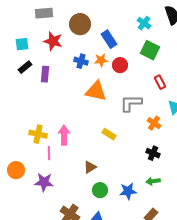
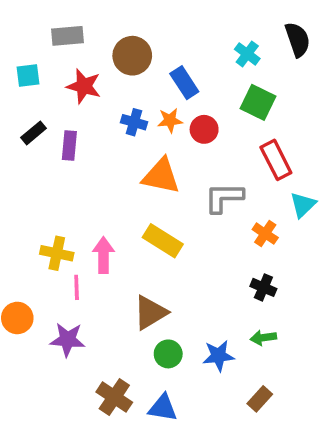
cyan square: (22, 44) -> (28, 75), moved
red rectangle: (160, 82) -> (276, 160), size x1.5
yellow rectangle: (109, 134) -> (163, 241), moved, size x1.5
brown triangle: (90, 167) -> (150, 313), size x1.5

